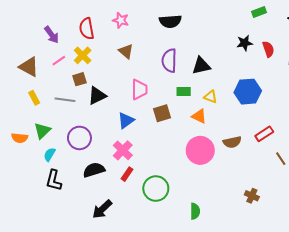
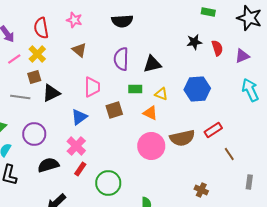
green rectangle: (259, 12) -> (208, 12), turned 32
brown semicircle: (232, 142) -> (182, 138), size x1.4

